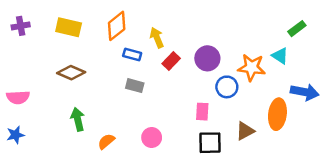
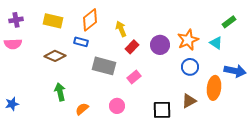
blue rectangle: (132, 54) -> (81, 42), moved
orange star: (252, 67) -> (188, 40), moved, turned -30
gray rectangle: (135, 86) -> (104, 66), size x1.6
blue circle: (227, 87) -> (190, 67), moved
pink semicircle: (18, 97) -> (13, 44), moved
pink rectangle: (202, 112) -> (134, 77), moved, turned 48

